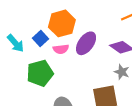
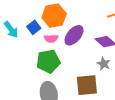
green pentagon: (40, 73) -> (48, 61), moved

